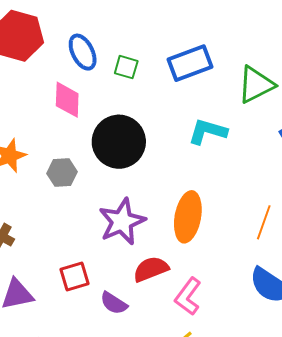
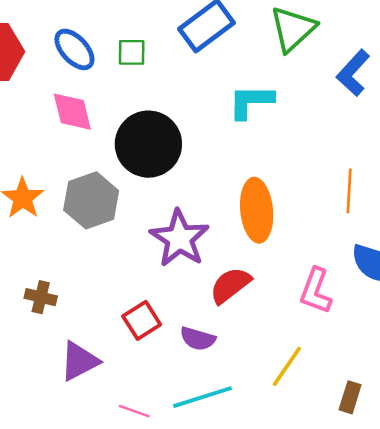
gray hexagon: (62, 173) -> (91, 200), size x1.5
pink L-shape: (188, 296) -> (316, 291), moved

